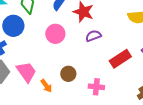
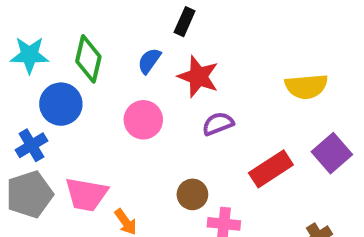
pink trapezoid: (26, 72) -> (86, 194), turned 135
brown circle: (68, 74) -> (192, 194), moved

